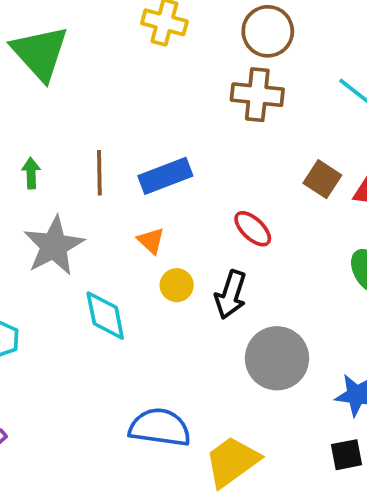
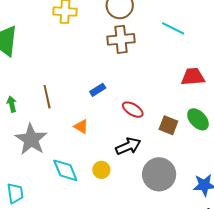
blue rectangle: (165, 176) -> (98, 90), moved, size x0.6
brown square: (322, 179) -> (168, 125), moved
yellow circle: (177, 285) -> (101, 170), moved
black arrow: (231, 295) -> (128, 146), turned -120

